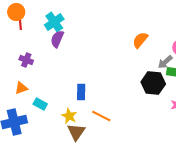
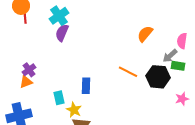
purple cross: (26, 60) -> (29, 70), moved, turned 32
cyan rectangle: (40, 104) -> (59, 98), moved, turned 48
orange line: (101, 116) -> (128, 72), moved

